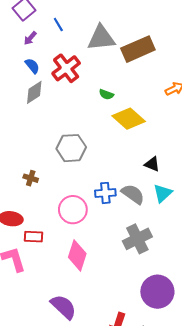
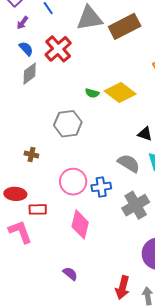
green semicircle: (106, 94) -> (92, 93), moved
blue cross: (105, 193) -> (101, 187), moved
purple semicircle: (63, 307) -> (70, 274), size x0.6

